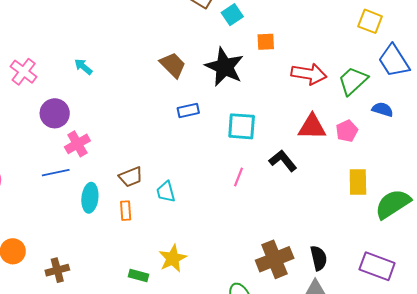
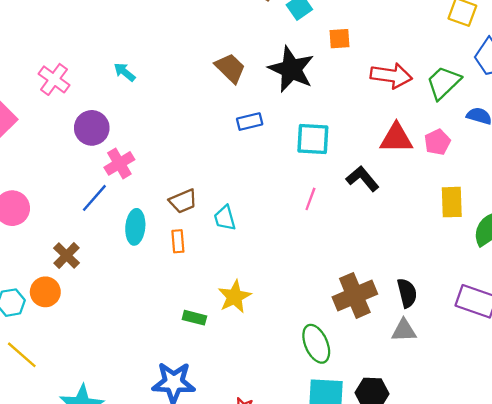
blue line: (56, 173) -> (94, 198), turned -36
brown cross: (57, 270) -> (67, 256), moved, turned -30

